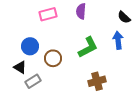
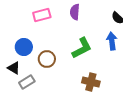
brown cross: (97, 81) -> (91, 82), turned 30

